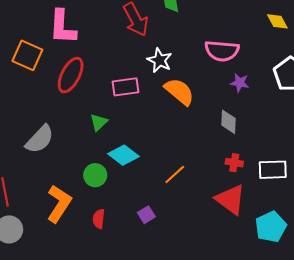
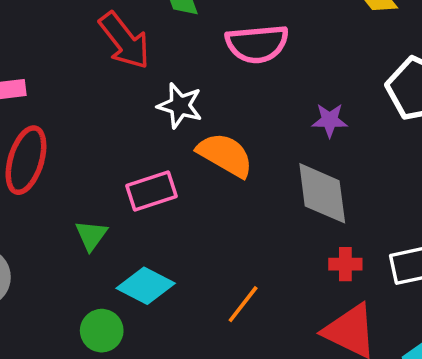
pink semicircle: (222, 51) -> (257, 44), moved
pink rectangle: (126, 87) -> (152, 191), moved
gray diamond: (229, 122) -> (322, 193), size x1.5

